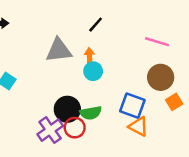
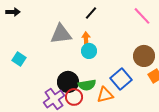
pink line: (157, 42) -> (142, 16), moved, turned 30
blue square: (132, 106) -> (121, 79), turned 30
orange triangle: (139, 126) -> (105, 95), moved, turned -42

